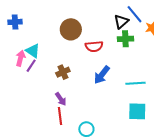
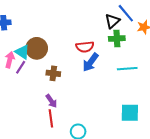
brown circle: (71, 29) -> (37, 48), moved
brown cross: (63, 72) -> (53, 73), turned 32
blue arrow: (102, 75) -> (91, 62), moved
cyan line: (135, 83) -> (127, 69), moved

